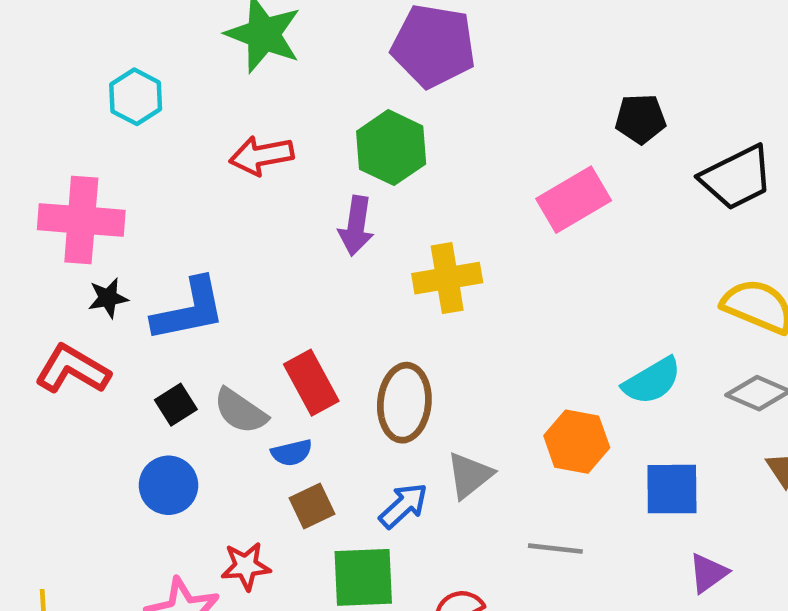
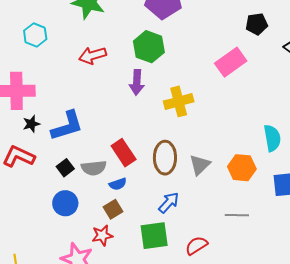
cyan semicircle: (652, 381) -> (272, 138), turned -64
gray semicircle: (240, 411) -> (94, 168), turned -35
gray triangle: (470, 475) -> (200, 165), moved
brown square: (312, 506) -> (113, 209), moved

